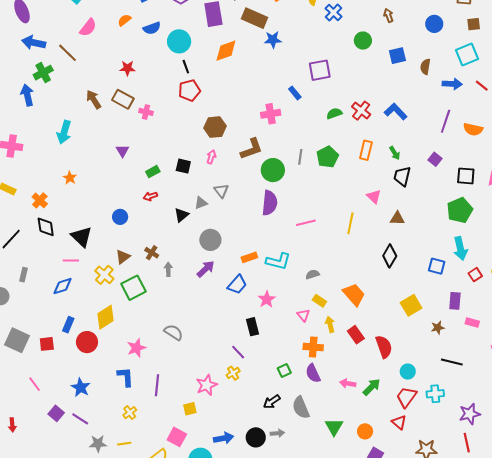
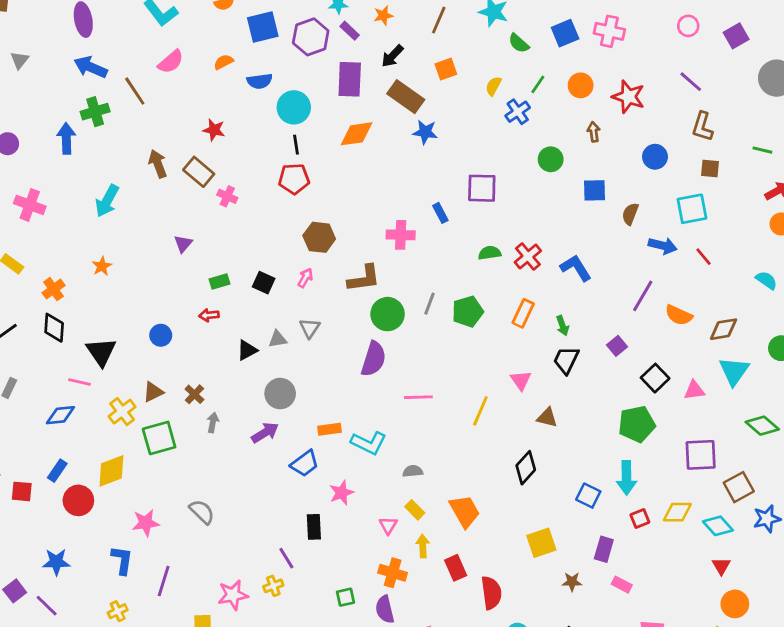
black square: (466, 176) -> (655, 378), turned 30
blue star: (81, 387) -> (56, 562), turned 30

